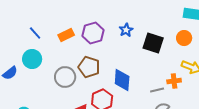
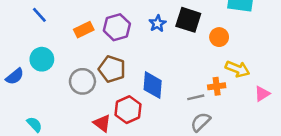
blue line: (35, 33) -> (39, 15), moved
orange circle: (184, 38) -> (219, 37), moved
black square: (153, 43) -> (188, 20), moved

